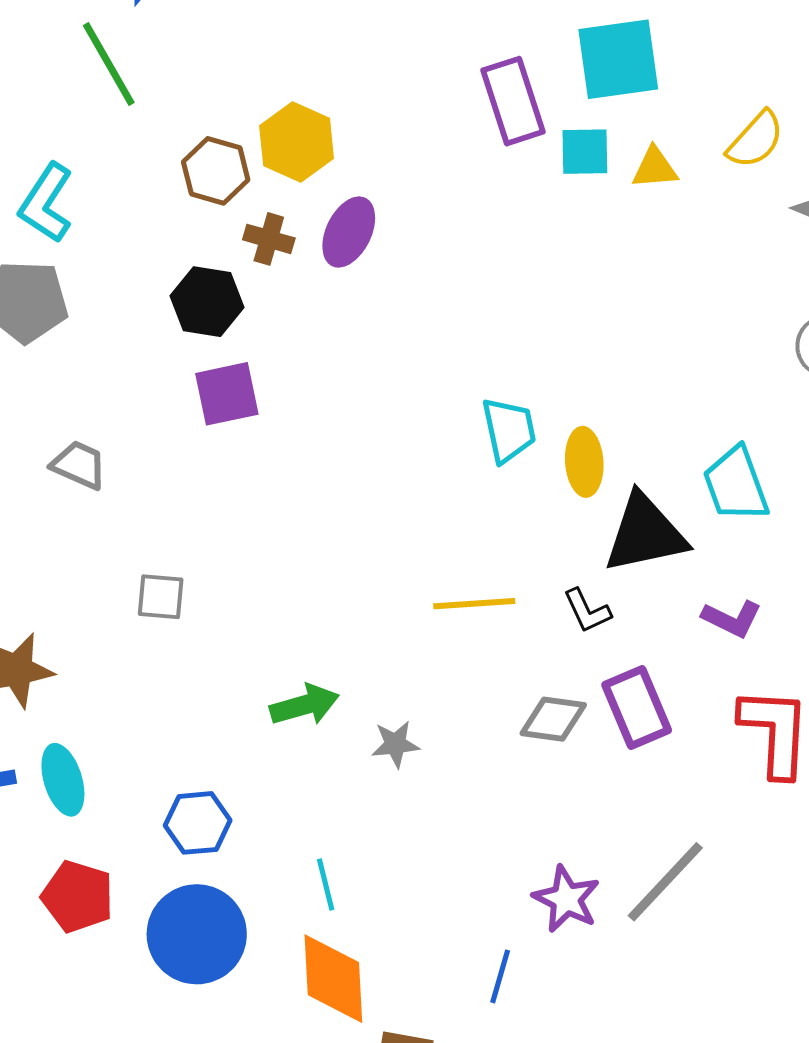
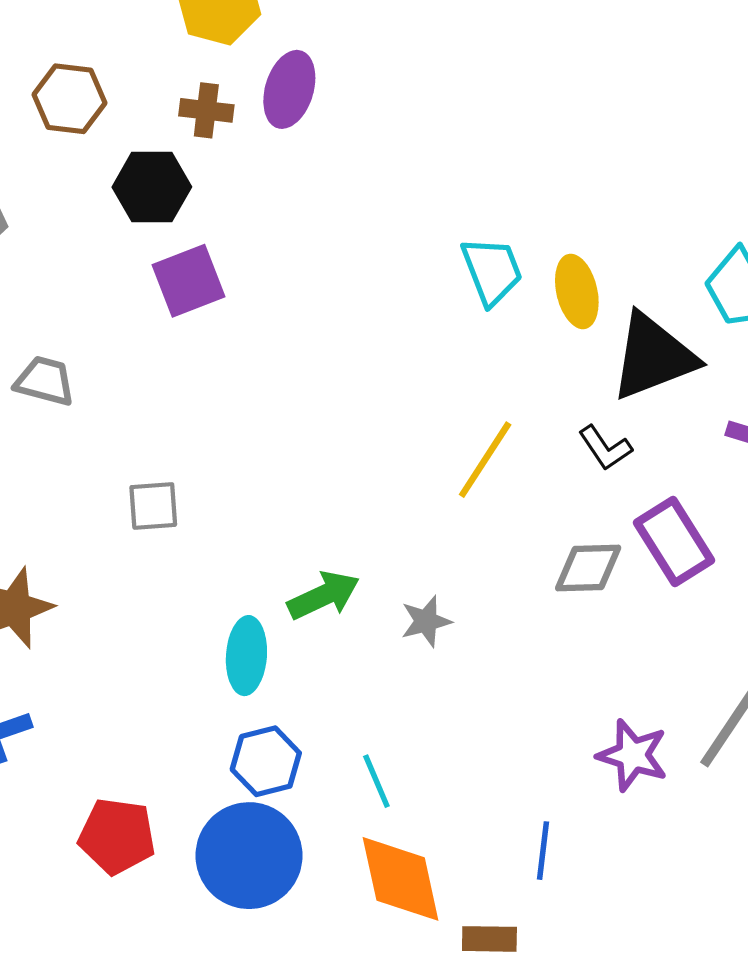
brown hexagon: (216, 171) -> (69, 99), moved
yellow line: (474, 604) -> (485, 460), turned -44
cyan ellipse: (63, 780) -> (246, 656), moved, turned 30
blue hexagon: (198, 823) -> (266, 761), moved
blue line: (500, 976) -> (543, 851), moved

